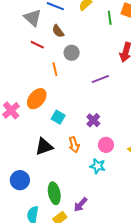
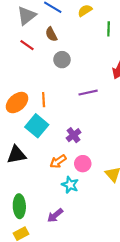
gray triangle: (33, 18) -> (27, 16), turned 30
orange line: (55, 69) -> (44, 100), moved
cyan square: (58, 117) -> (37, 126), size x1.5
orange arrow: (74, 145) -> (58, 161), moved, turned 63
purple arrow: (81, 205) -> (55, 215), moved

